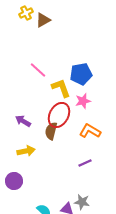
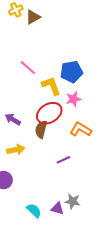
red ellipse: (59, 115) -> (49, 113), turned 30
purple line: (85, 163) -> (63, 160), moved

